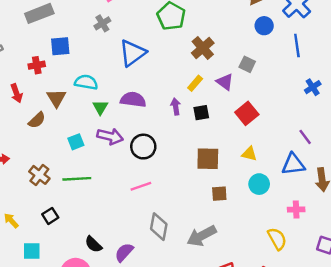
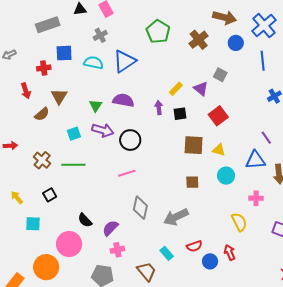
brown cross: (203, 48) -> (199, 40), moved
cyan semicircle: (86, 82) -> (94, 63), moved
brown square: (208, 159) -> (194, 145), moved

